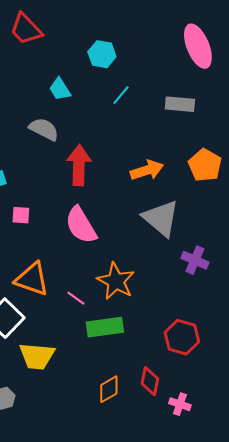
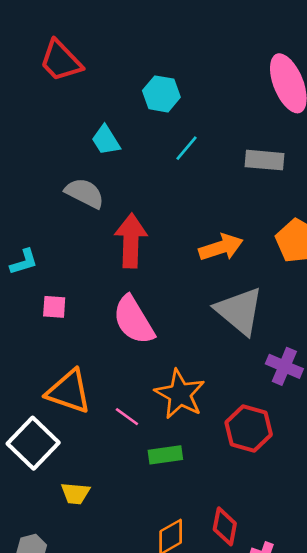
green rectangle: (105, 327) -> (165, 455), size x0.7
red hexagon: (182, 337) -> (249, 429), moved
yellow trapezoid: (37, 356) -> (75, 493), size x0.6

